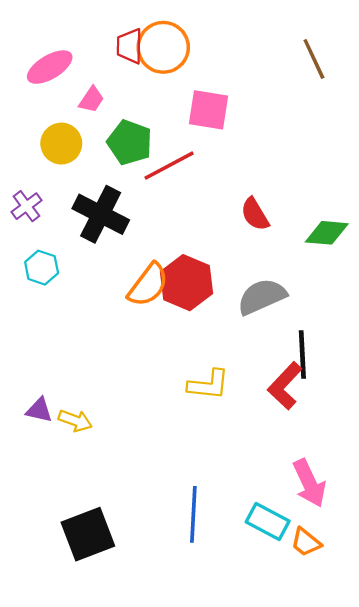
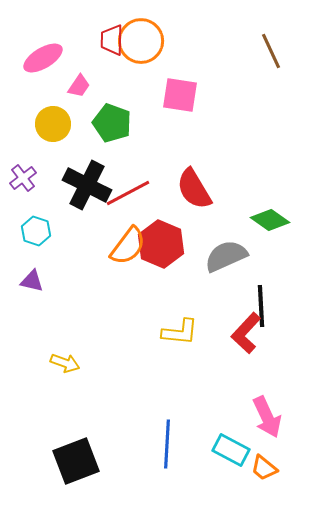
red line: (169, 166) -> (128, 193), moved
red semicircle: (255, 214) -> (194, 189), moved, size x1.4
green diamond: (327, 233) -> (270, 220), moved, turned 30
purple triangle: (39, 410) -> (32, 281), moved

